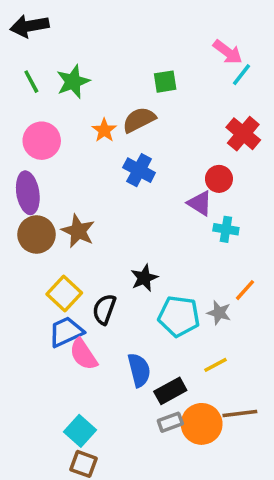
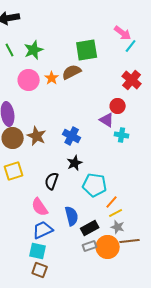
green square: (165, 82) -> (87, 50), size x1.6
pink circle: (42, 141) -> (29, 80), moved
blue cross: (139, 170) -> (72, 136), moved
orange line: (245, 290) -> (112, 202), moved
yellow square: (64, 294) -> (14, 171), moved, turned 30
gray star: (219, 313) -> (118, 227), moved
blue trapezoid: (66, 332) -> (43, 230), moved
cyan square: (80, 431) -> (38, 251), turned -30

